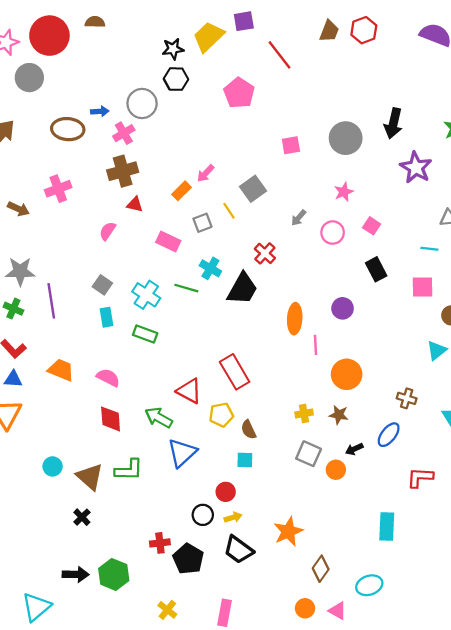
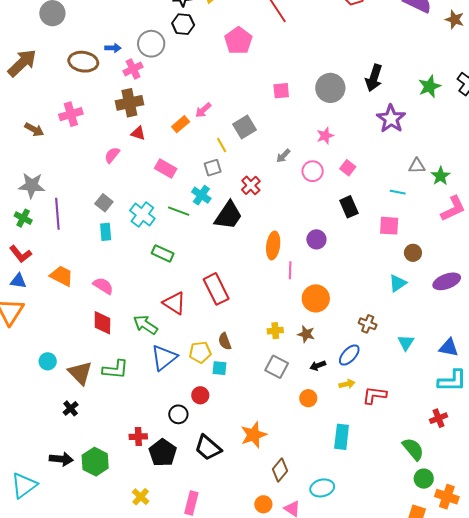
gray square: (202, 223) -> (213, 168), moved
green rectangle: (145, 334) -> (163, 253), moved
yellow pentagon: (221, 415) -> (200, 352), moved
orange circle: (336, 470) -> (308, 398), moved
yellow arrow: (233, 517) -> (347, 384), moved

